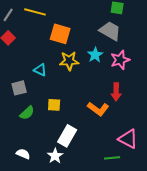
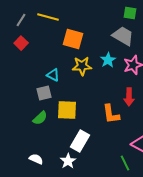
gray square: (19, 88) -> (44, 93), moved
yellow square: (54, 105) -> (67, 110), size x1.5
orange L-shape: (98, 109) -> (111, 114), turned 45
green line: (112, 158) -> (125, 163), turned 70

